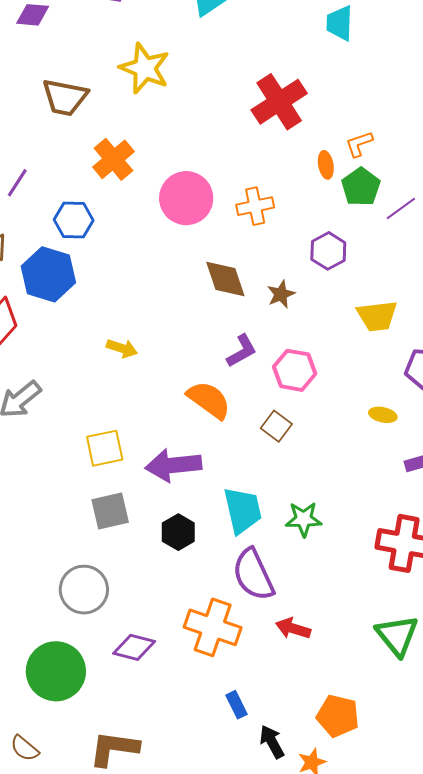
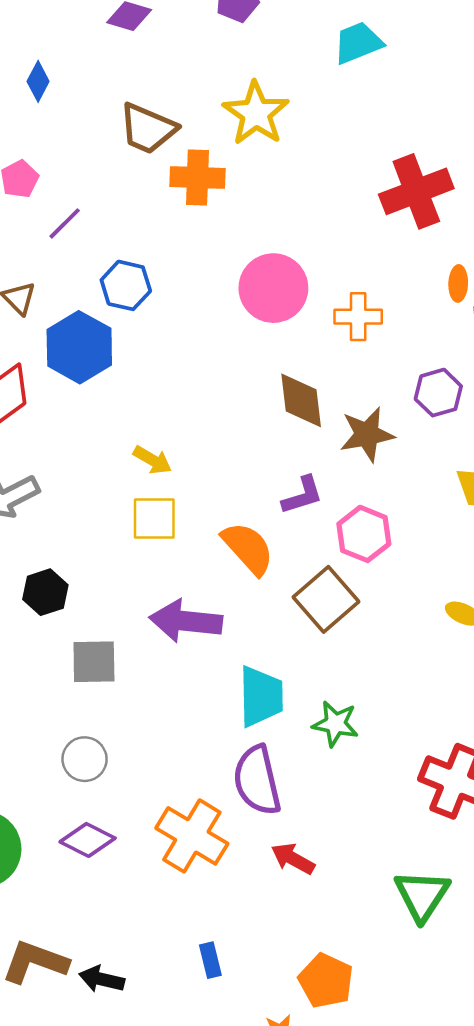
orange cross: (114, 159) -> (197, 178), moved, turned 30
brown star: (281, 294) -> (367, 434), size x1.5
brown square: (276, 426) -> (326, 599), size x1.6
yellow square: (105, 448) -> (154, 519), moved
black hexagon: (178, 532) -> (45, 592), moved
gray circle: (84, 590) -> (85, 759), moved, size x0.7
blue rectangle: (237, 705) -> (210, 960), moved
black arrow: (272, 742) -> (102, 979), moved, turned -60

